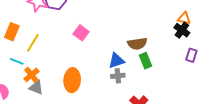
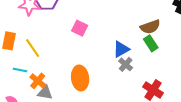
yellow line: (33, 43) -> (33, 48), turned -54
brown semicircle: (137, 44) -> (150, 27), moved
gray cross: (118, 76) -> (126, 64), turned -32

